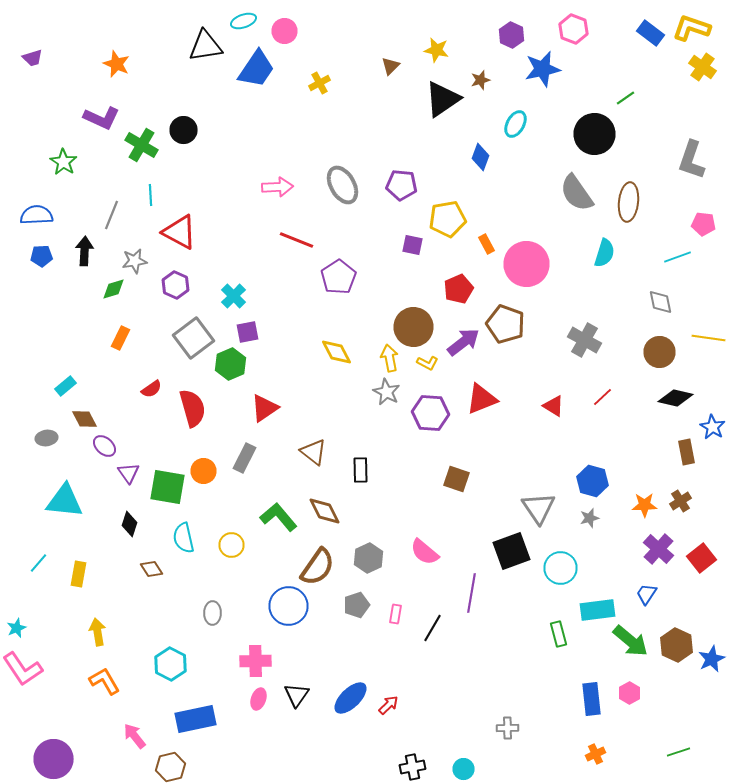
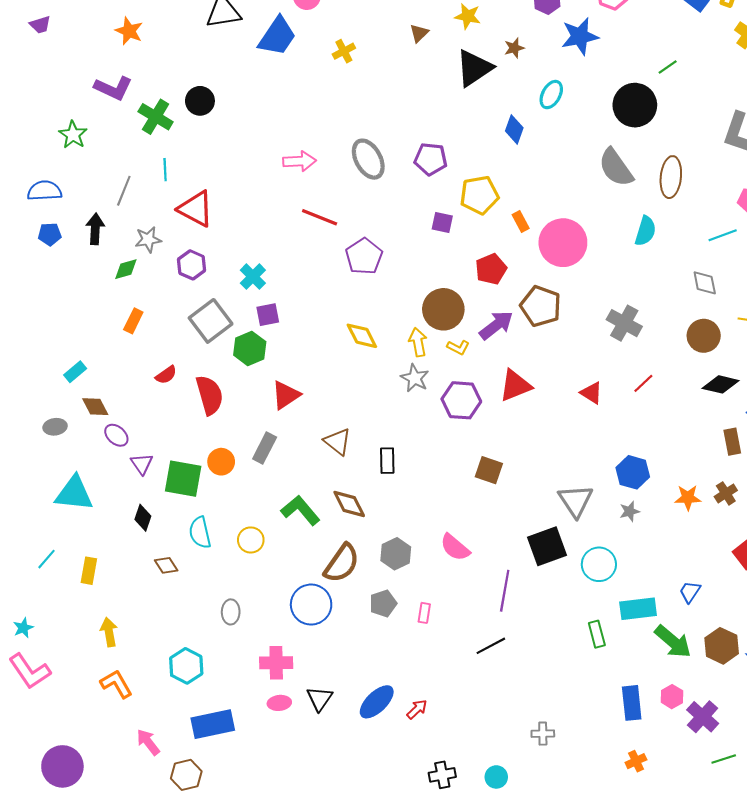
purple cross: (658, 549) -> (703, 717), moved
black line: (432, 628) -> (491, 646), moved, turned 32
pink ellipse: (258, 699) -> (279, 703), turned 65

